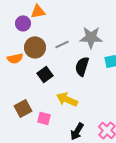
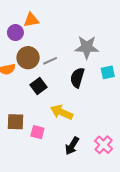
gray line: (62, 44) -> (50, 61), moved
brown square: (23, 108) -> (15, 122), turned 30

